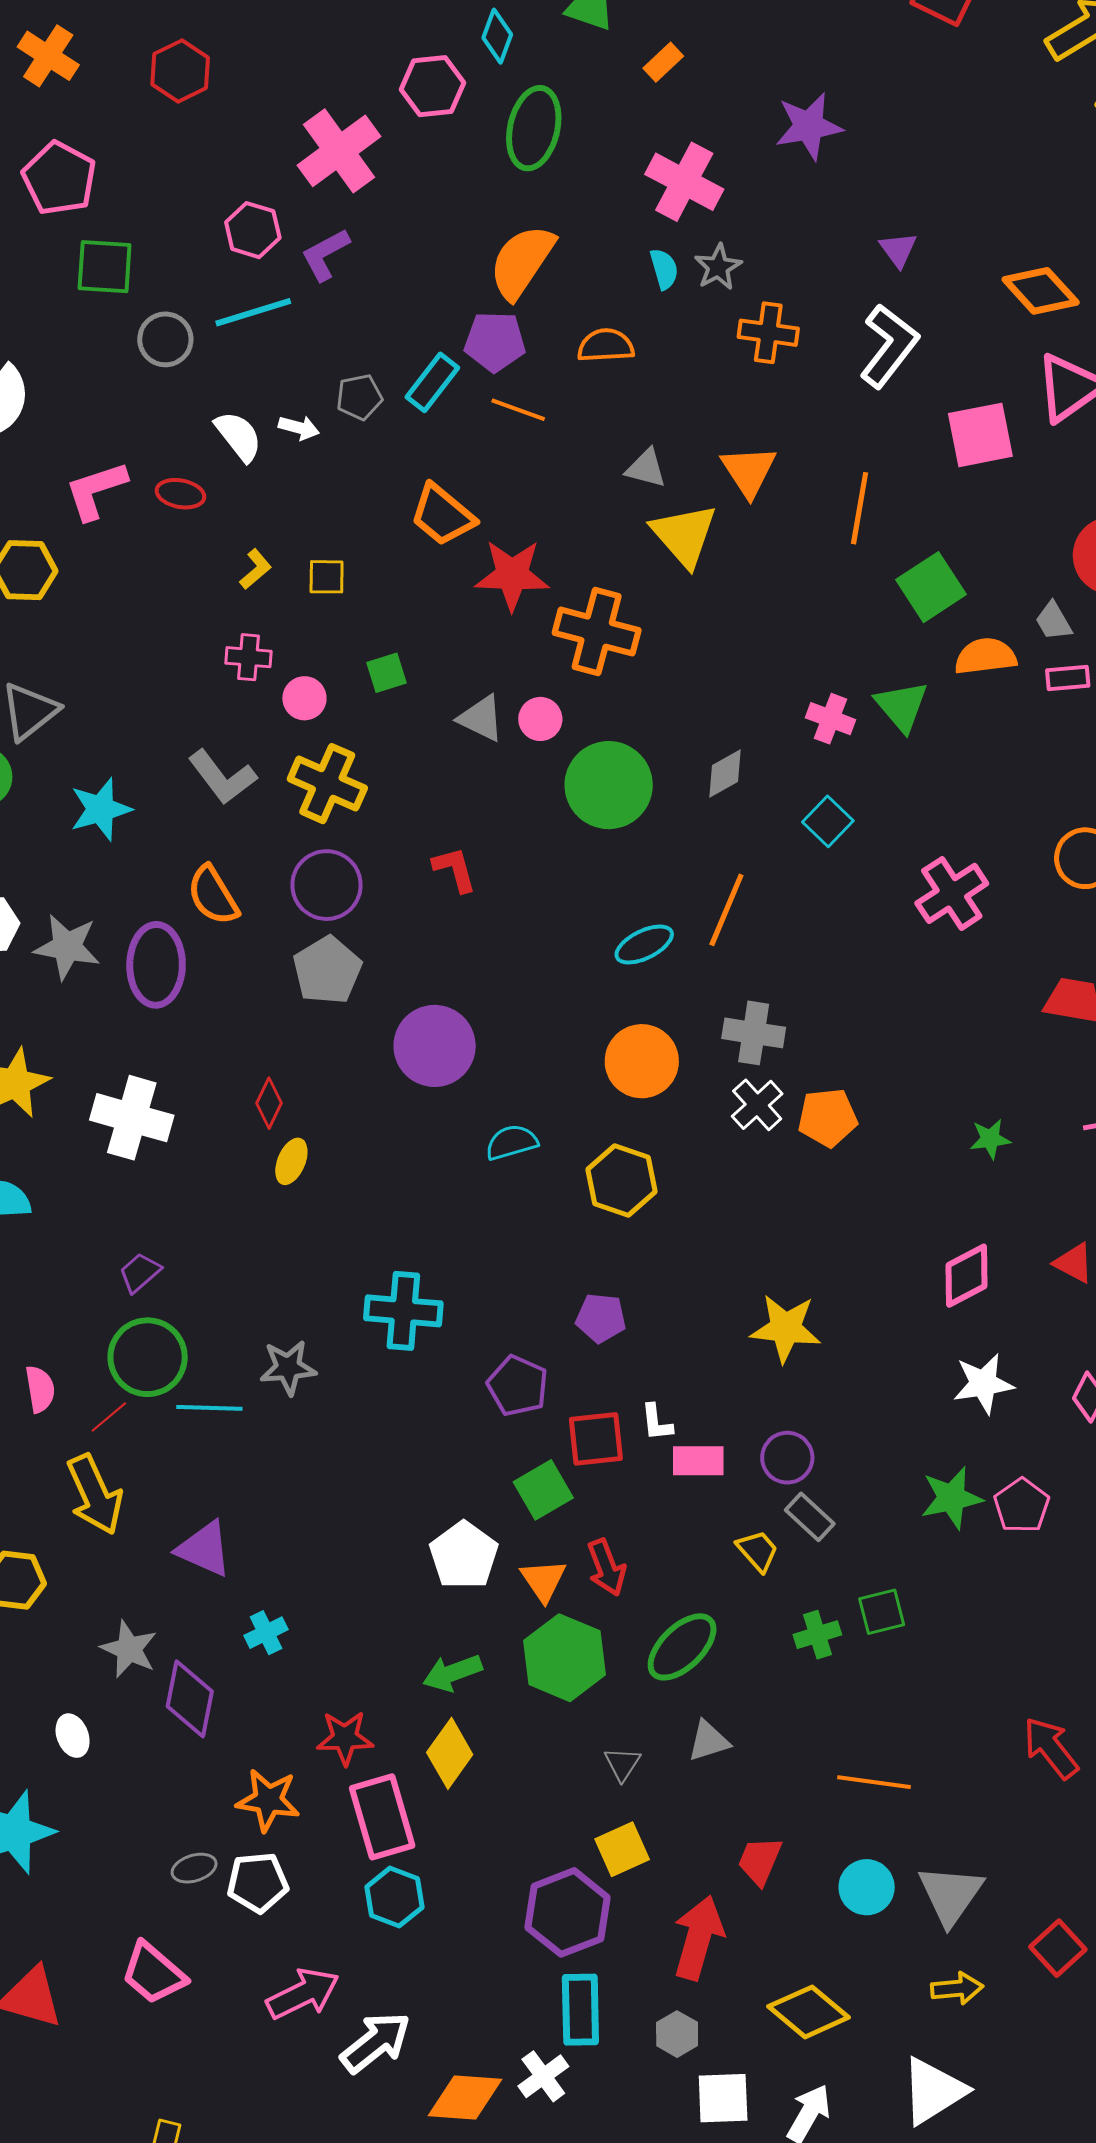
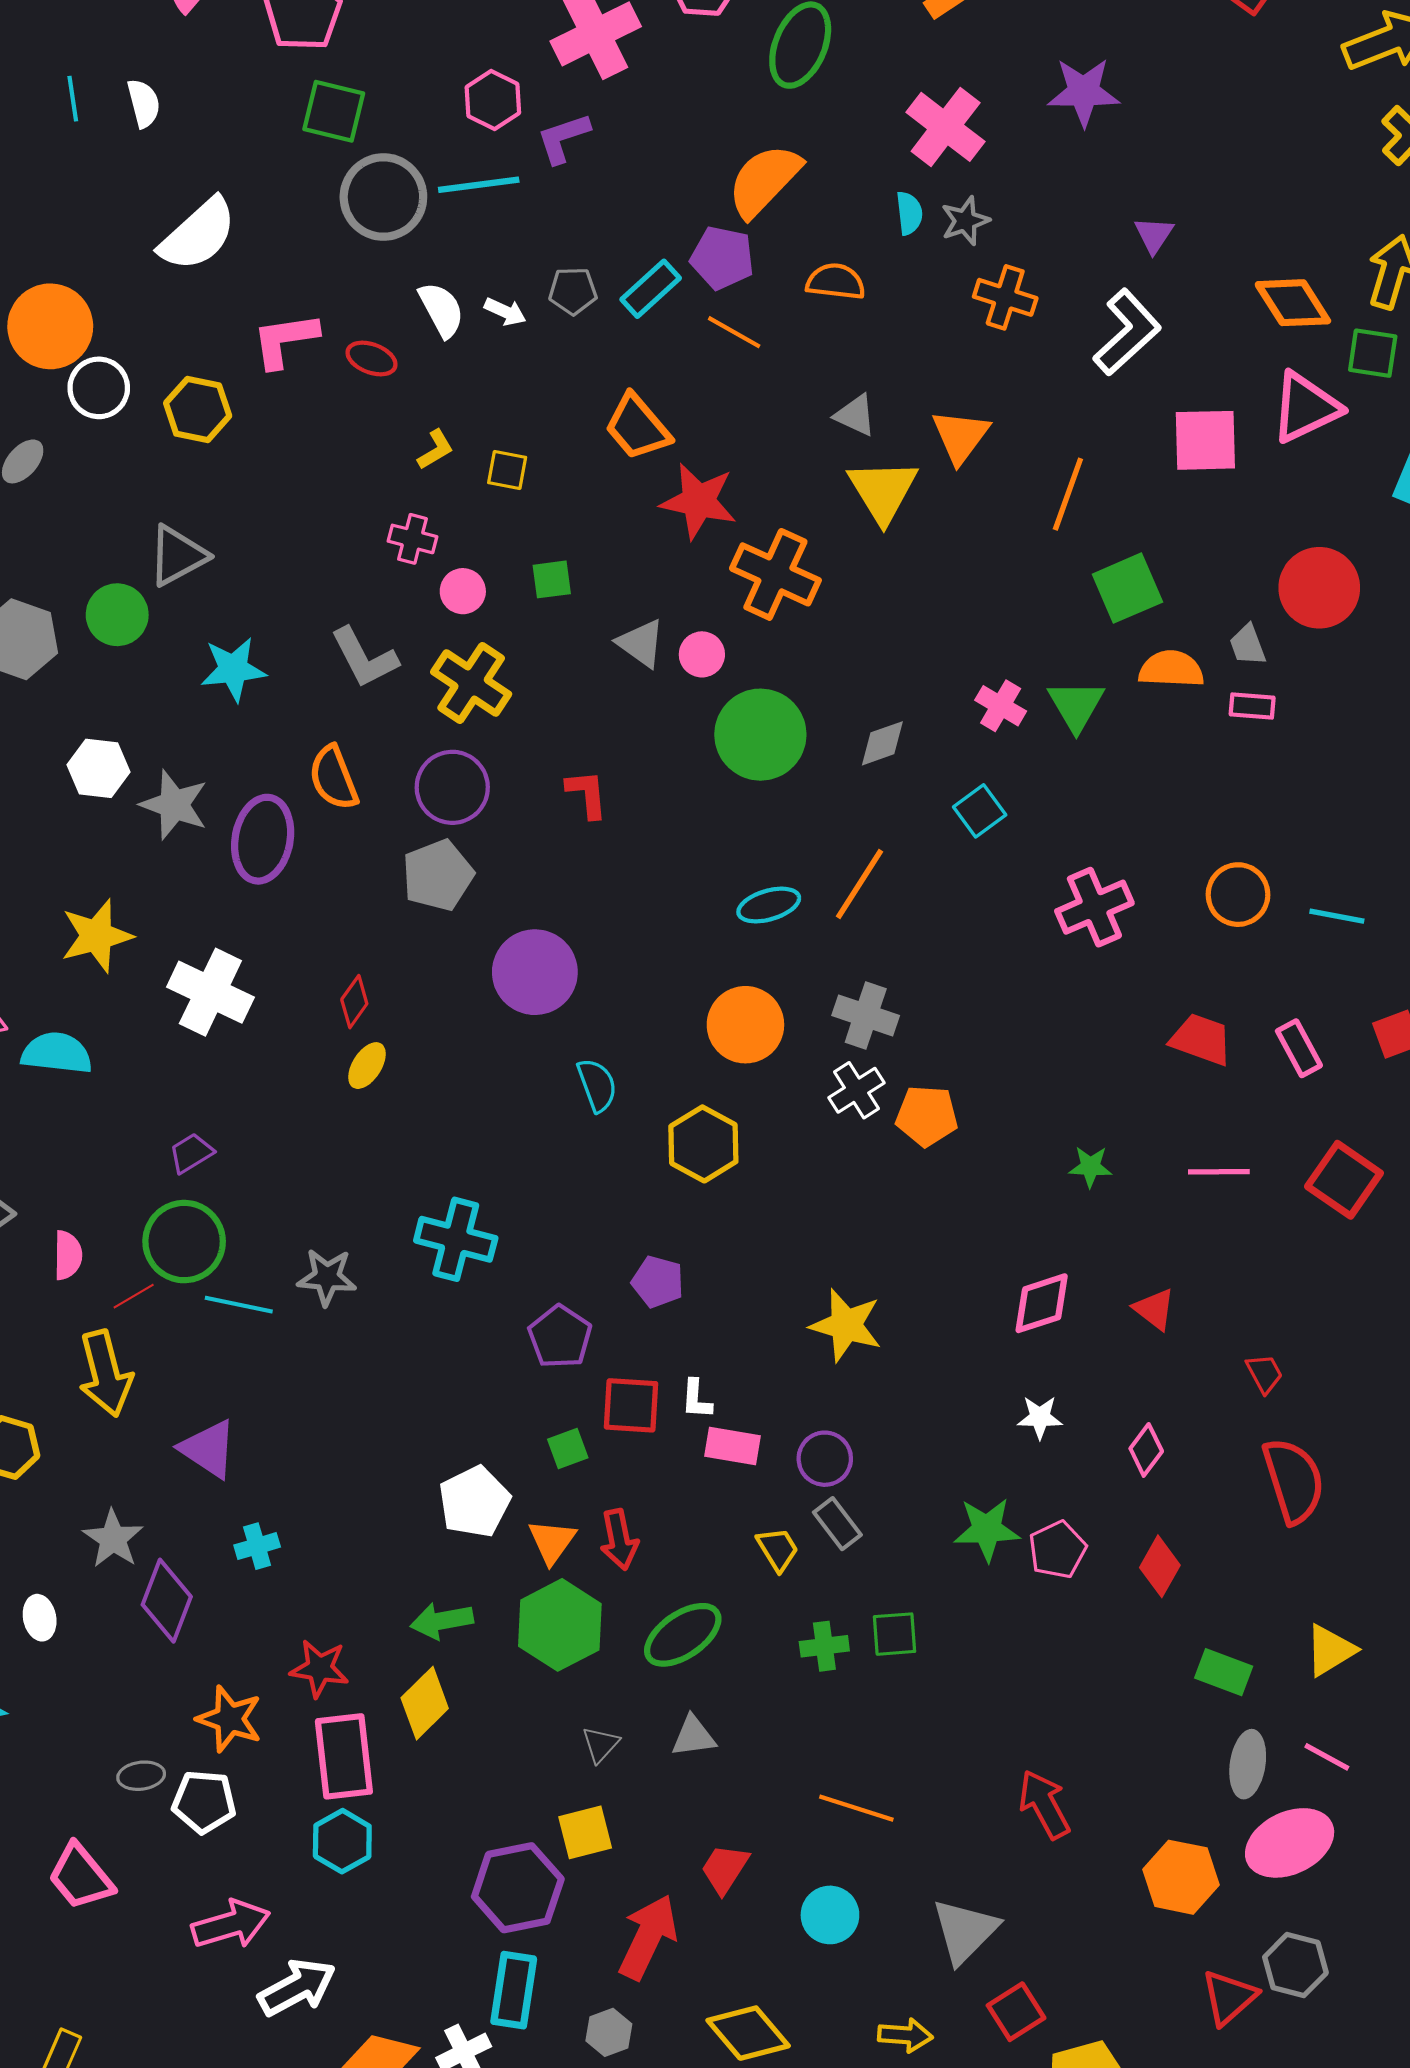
gray circle: (165, 339) -> (383, 197), size x1.5
cyan semicircle: (512, 1142) -> (597, 1085), turned 76
white star: (983, 1384) -> (1040, 1417), size x0.7
green square: (543, 1490) -> (568, 1448), size x0.7
gray triangle: (951, 1895) -> (965, 1931), moved

